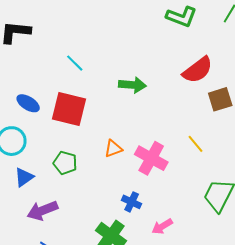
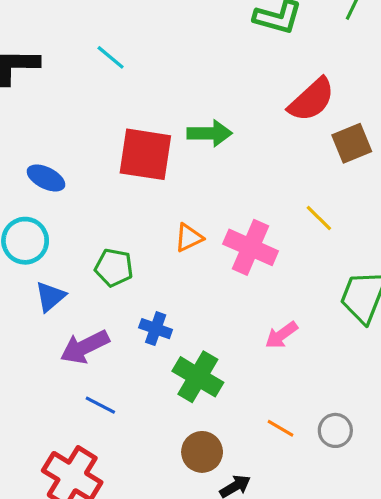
cyan line: (75, 63) -> (111, 57), moved
red square: (69, 109) -> (145, 154), moved
blue cross: (132, 202) -> (156, 329), moved
pink arrow: (162, 226) -> (281, 335), moved

